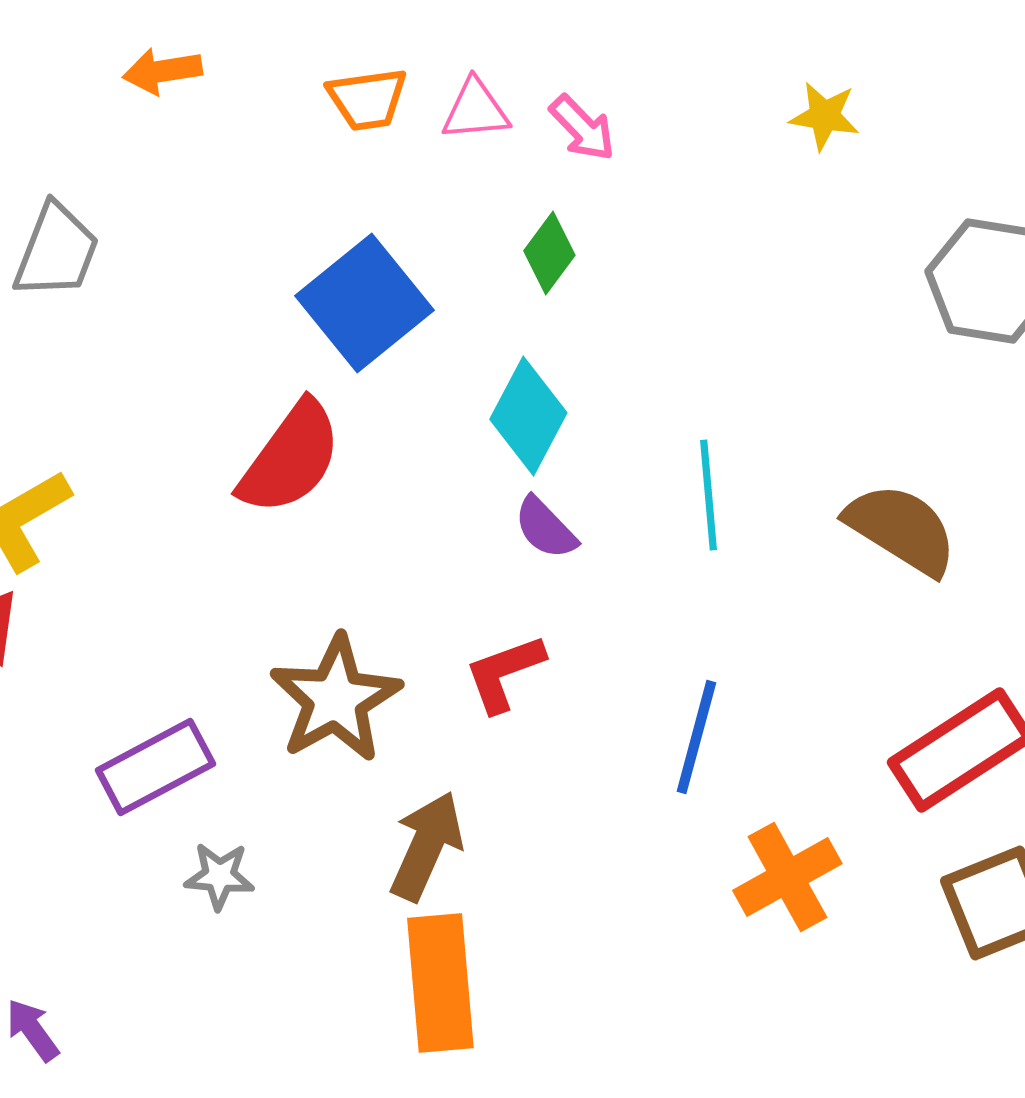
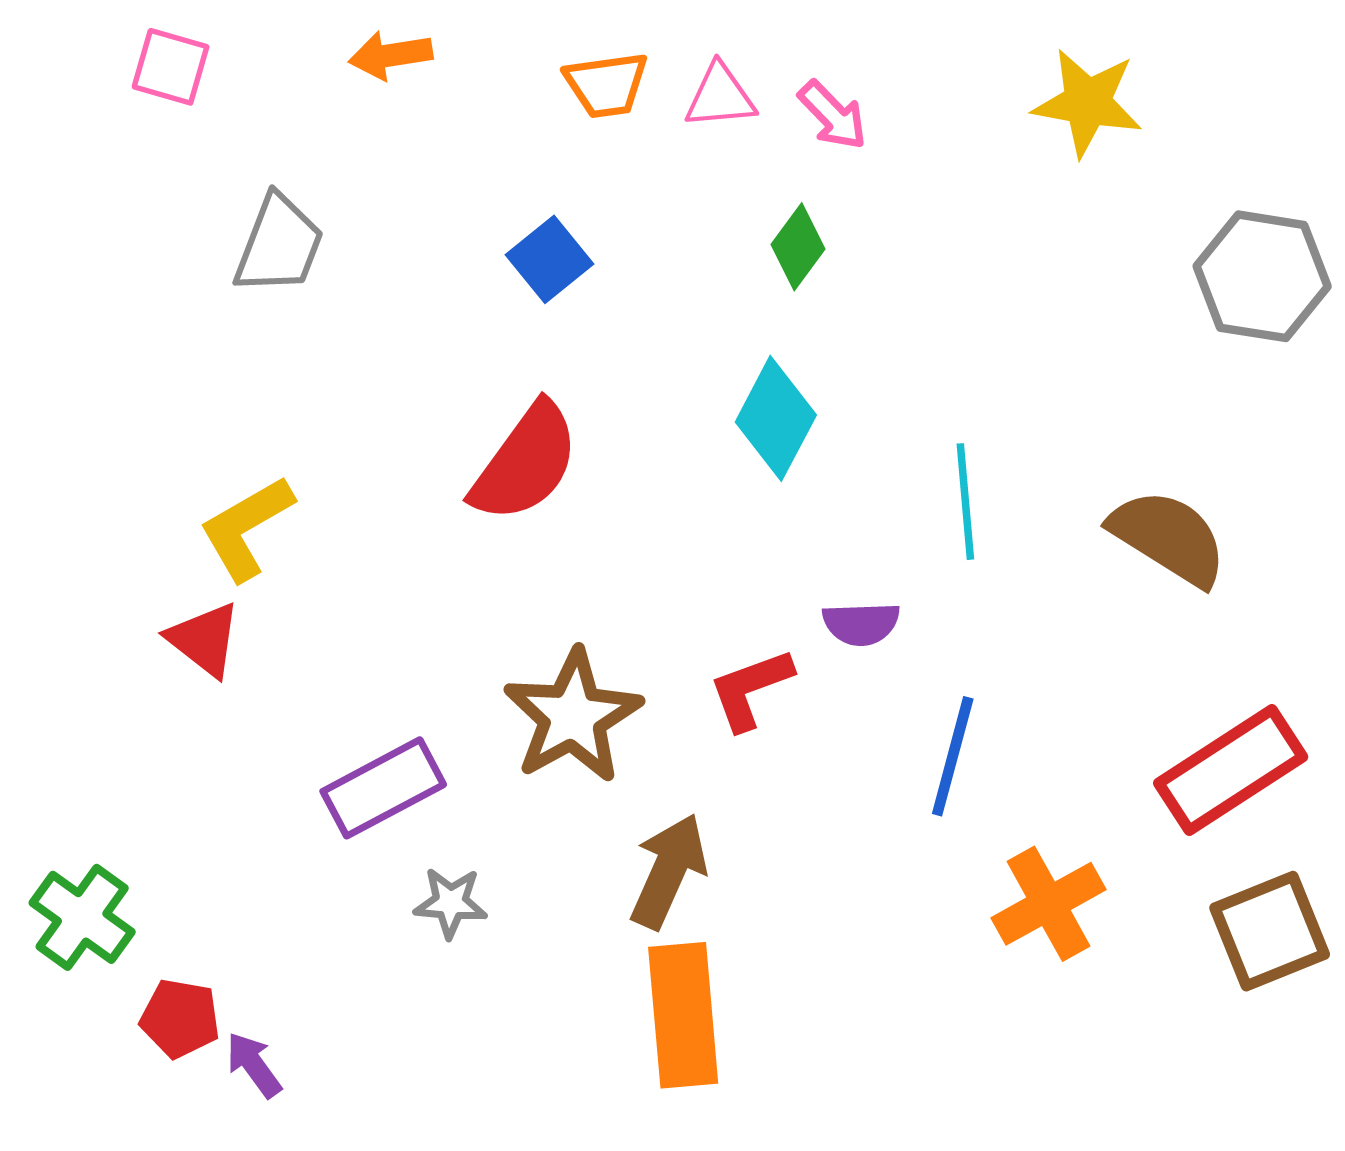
yellow star: (824, 116) -> (1087, 103), size x1.5
blue square: (364, 303) -> (550, 259), moved, size x0.6
purple semicircle: (545, 528) -> (861, 624), moved, turned -48

